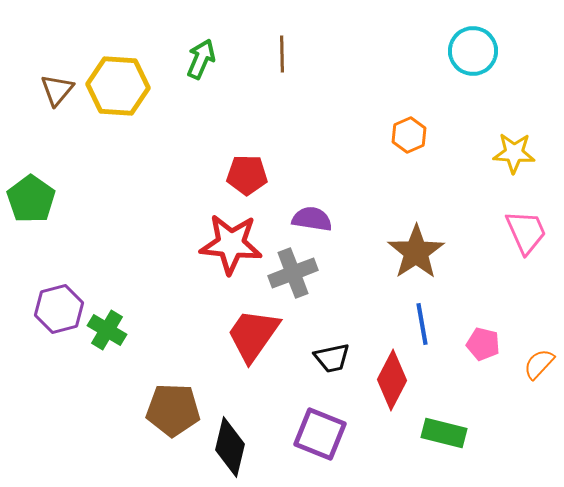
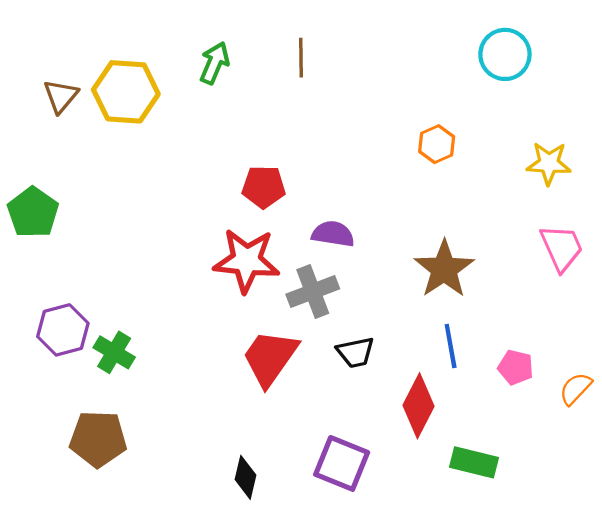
black trapezoid: (332, 358) -> (355, 352), moved
brown pentagon: (173, 410) -> (98, 439), moved
black diamond: (230, 447) -> (245, 477), size x0.7

